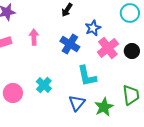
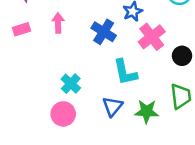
black circle: (132, 51) -> (182, 56), moved
pink circle: (13, 93) -> (63, 114), moved
green star: (104, 107) -> (147, 111), turned 30

